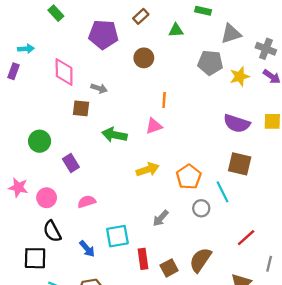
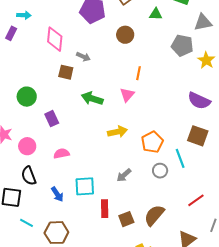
yellow star: (240, 76) -> (206, 60), turned -30
pink triangle: (154, 126) -> (127, 95), turned -35

